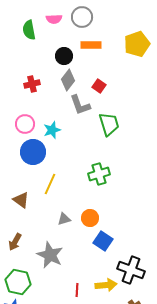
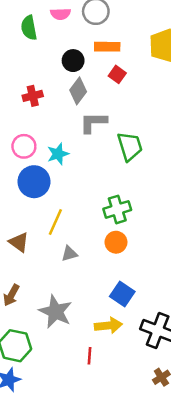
red square: (99, 86) -> (117, 74), moved
gray L-shape: (80, 105) -> (93, 122), turned 110
orange circle: (90, 218) -> (116, 242), moved
gray triangle: (64, 219) -> (69, 254), moved
yellow arrow: (106, 285) -> (108, 325), moved

